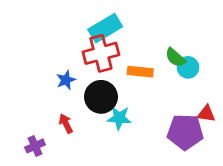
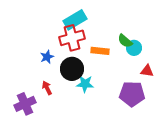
red triangle: (206, 114) -> (147, 71), moved
purple cross: (35, 146) -> (25, 104), size x1.5

